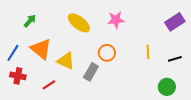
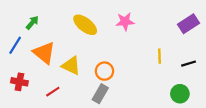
blue line: (13, 53) -> (15, 45), moved
orange circle: (107, 53) -> (104, 71), moved
gray rectangle: (91, 72) -> (100, 94), moved

